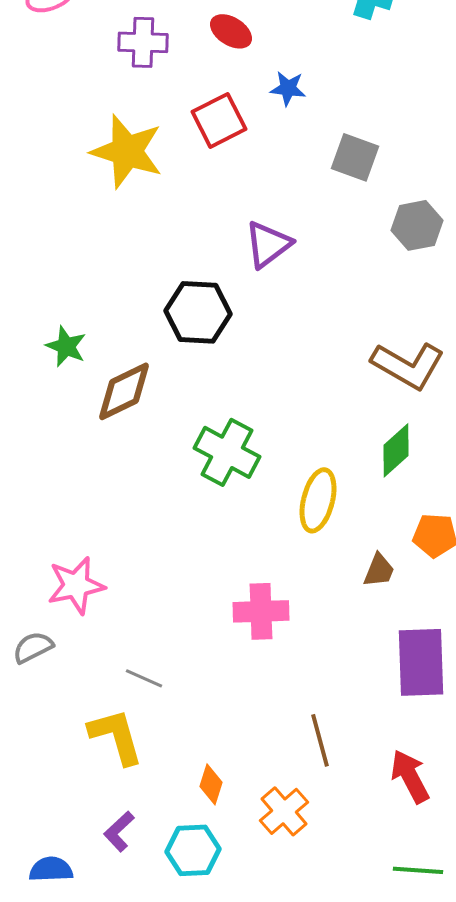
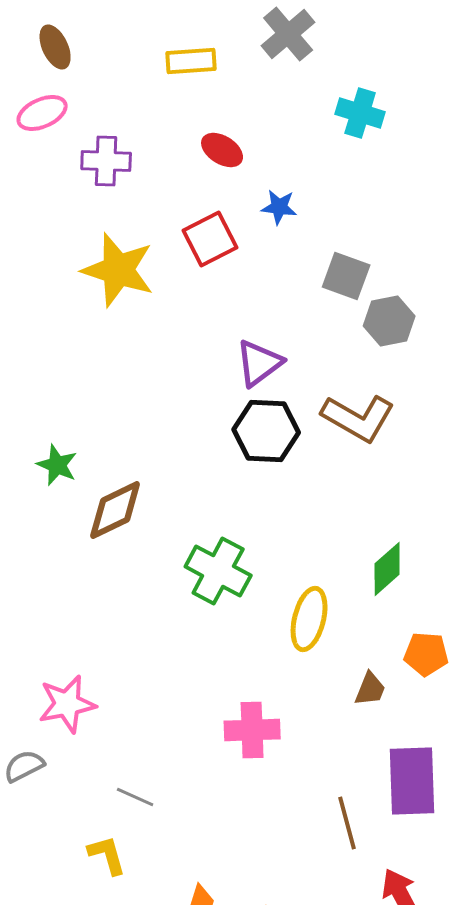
purple cross: (143, 42) -> (106, 161), moved
gray hexagon: (417, 225) -> (389, 321), moved
black hexagon: (198, 312) -> (266, 431), moved
brown L-shape: (408, 365) -> (358, 418), moved
yellow L-shape: (116, 736) -> (107, 855), size x0.7
brown line: (320, 740) -> (347, 823), moved

